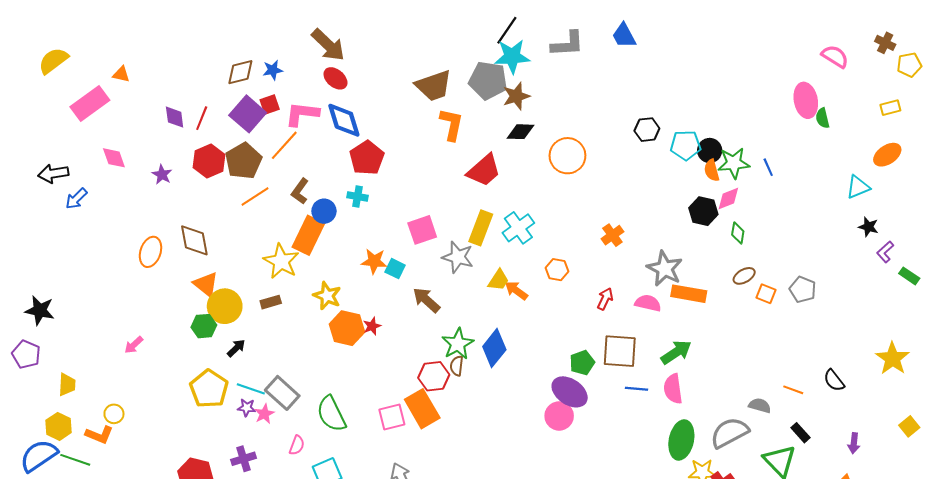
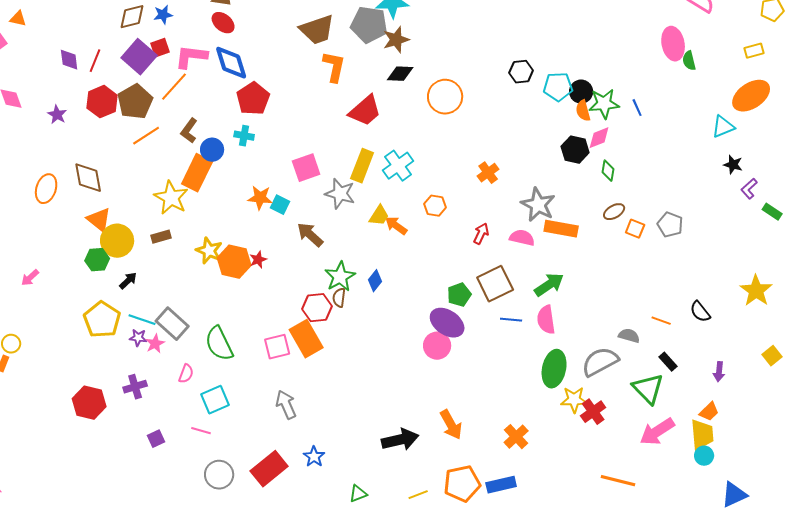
orange ellipse: (887, 155) -> (751, 96), size x1.4
yellow star: (327, 296) -> (209, 251), moved
blue diamond: (494, 348) -> (375, 281), size x0.6
brown square: (620, 351) -> (495, 284), turned -30

